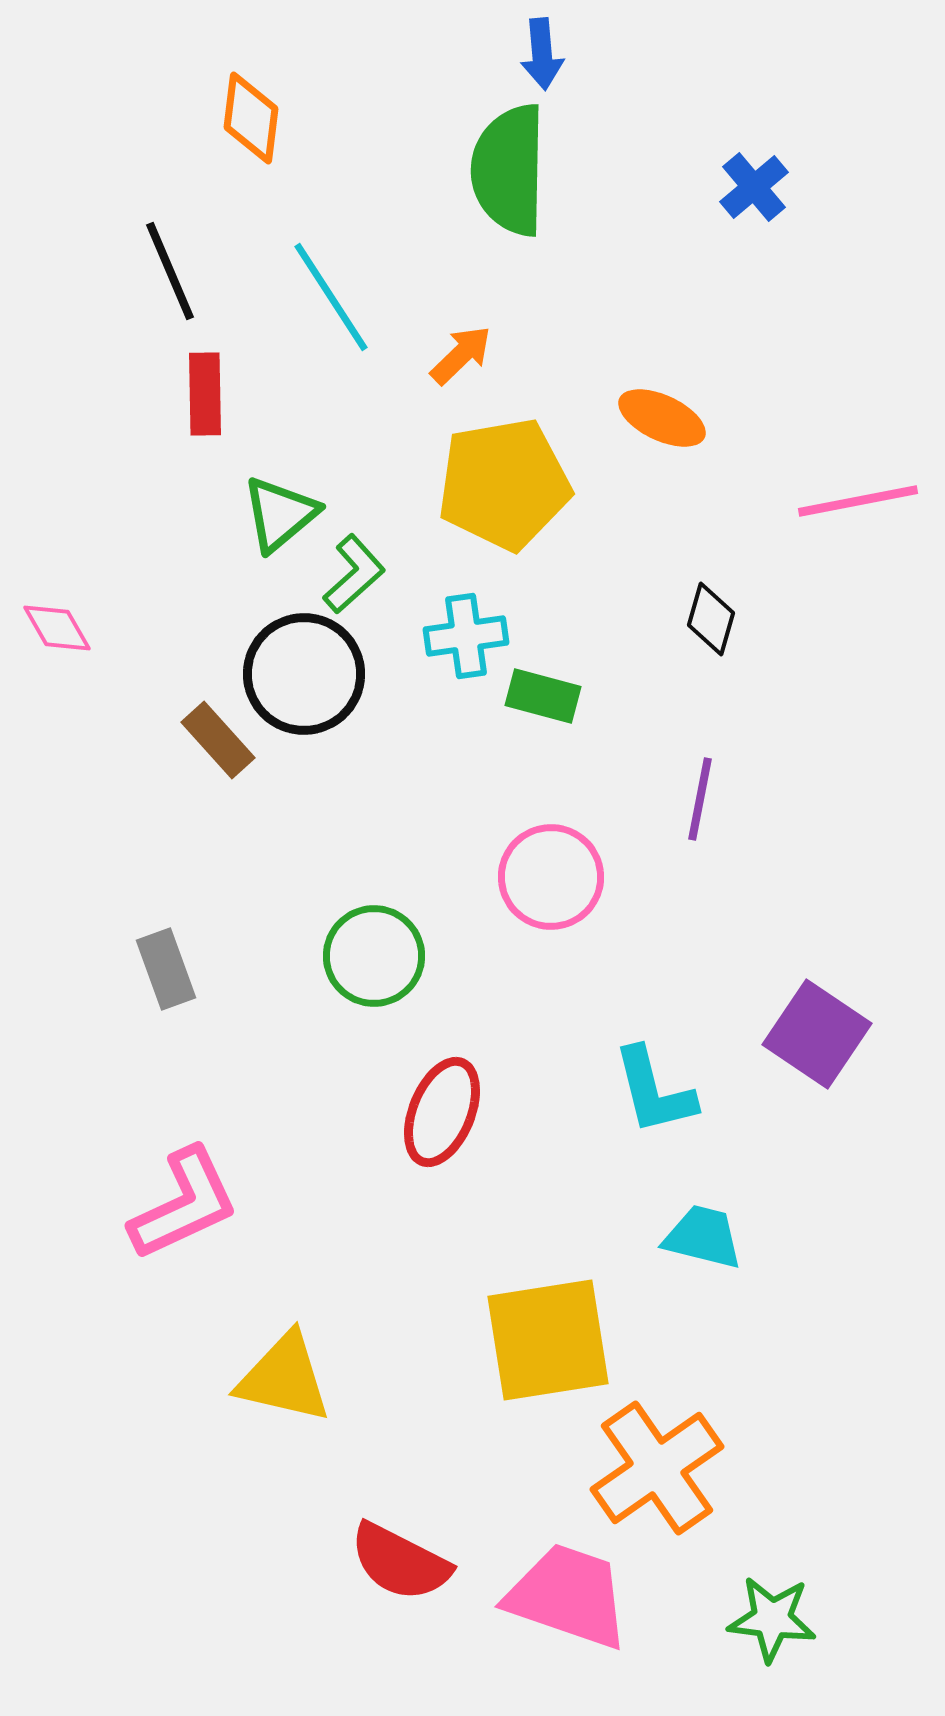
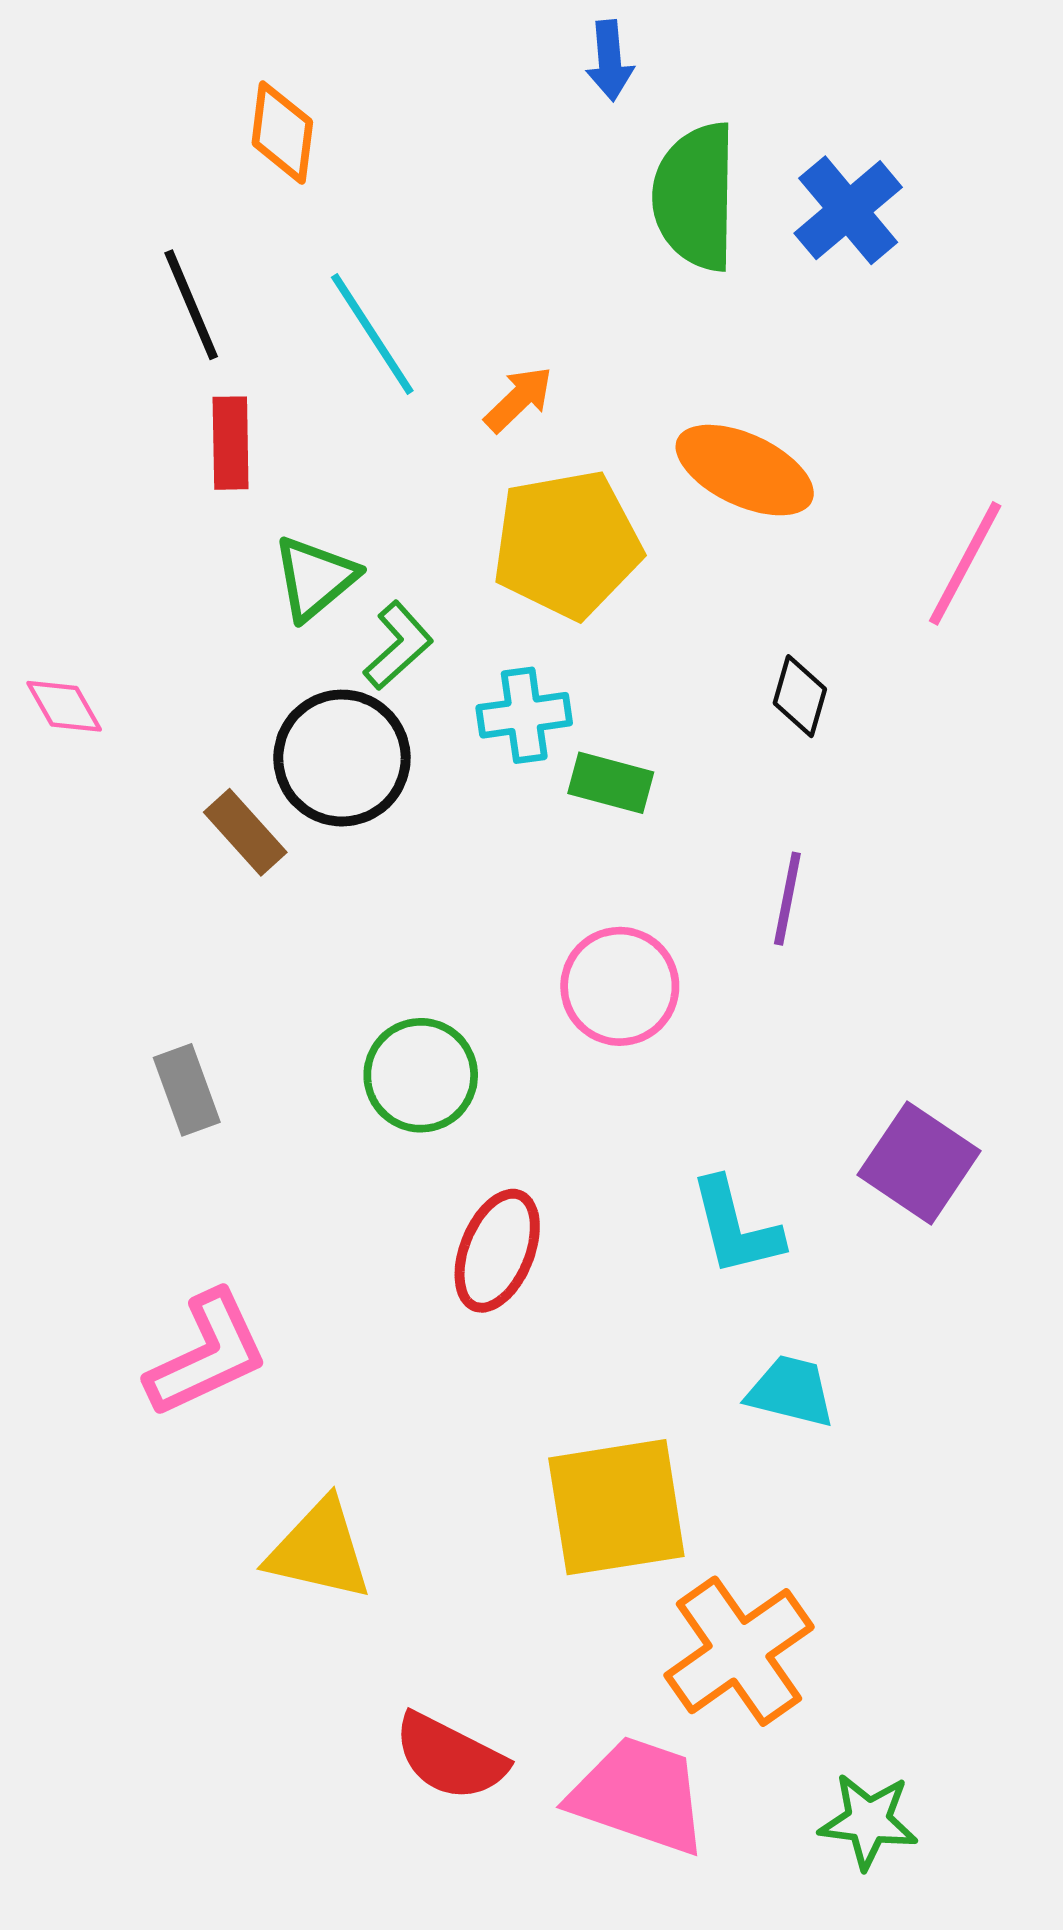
green semicircle: (509, 170) -> (695, 197), moved
blue cross: (754, 187) -> (848, 210), size x1.4
orange ellipse: (662, 418) -> (745, 470), size x1.4
pink line: (858, 501) -> (965, 563), turned -51

